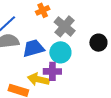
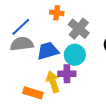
orange cross: (43, 10) -> (57, 13), turned 32
yellow arrow: (38, 79) -> (53, 82), turned 60

